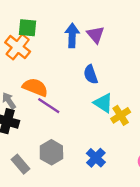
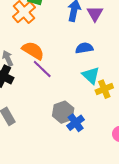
blue semicircle: (91, 74) -> (84, 48), turned 90
gray hexagon: (51, 152) -> (63, 112), moved

